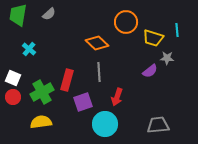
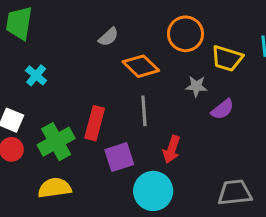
gray semicircle: (49, 14) -> (108, 37), moved
gray star: (167, 58) -> (196, 86), moved

